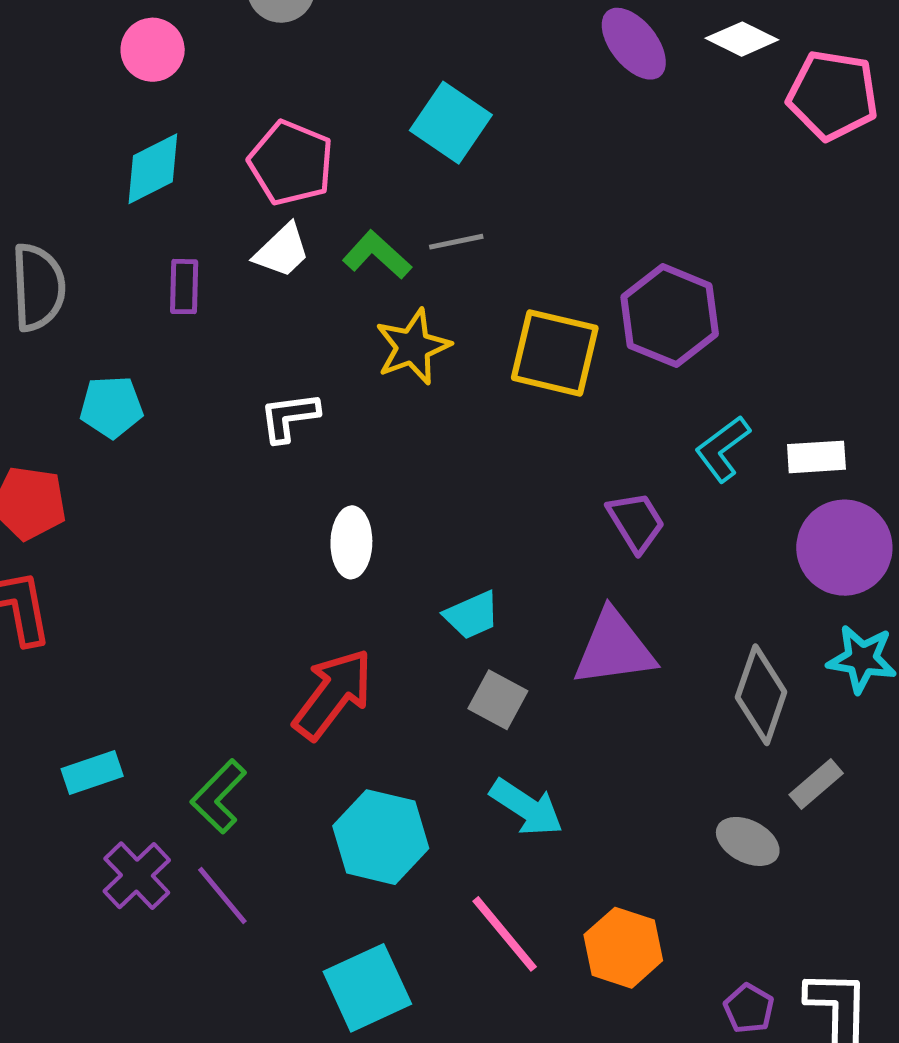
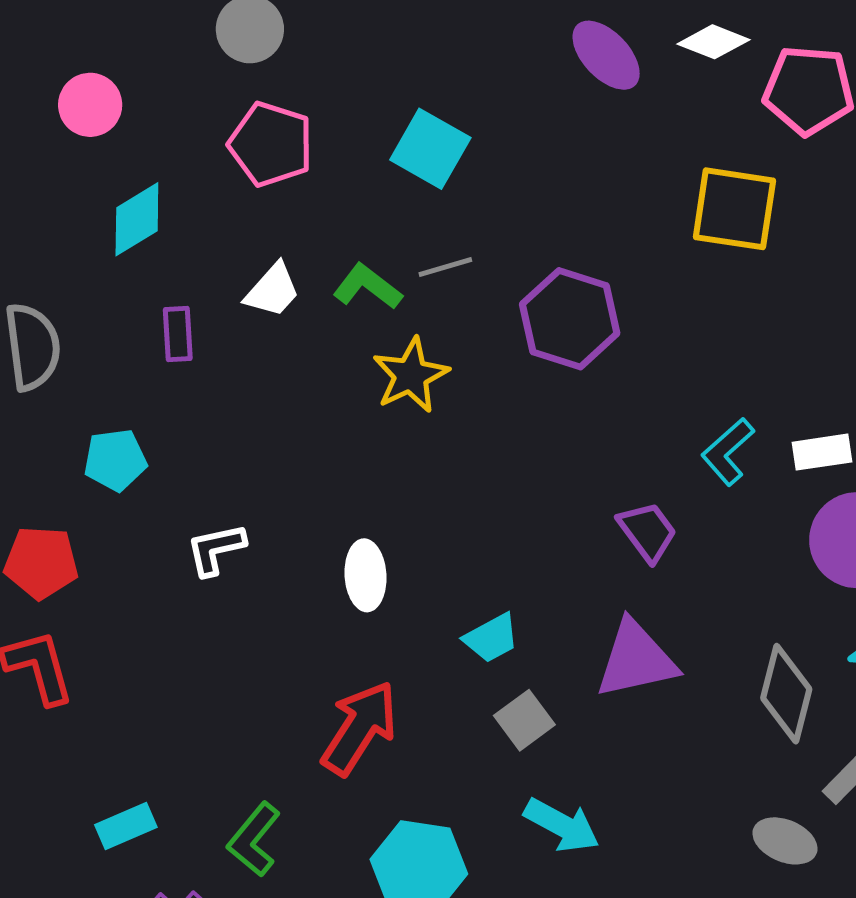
pink circle: (153, 50) -> (90, 105), moved
pink pentagon: (291, 163) -> (271, 144), moved
purple hexagon: (670, 316) -> (570, 319), moved
yellow square: (555, 353) -> (734, 209), moved
white L-shape: (289, 417) -> (216, 549), moved
gray square: (498, 700) -> (524, 720), turned 30

